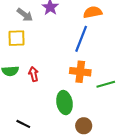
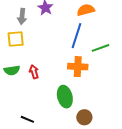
gray arrow: (25, 15) -> (22, 16), turned 63
green line: (106, 84) -> (100, 48), moved

